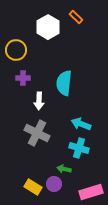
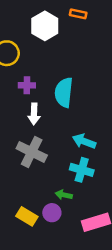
orange rectangle: (76, 17) -> (78, 14), turned -32
purple cross: (23, 78) -> (27, 85), moved

